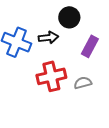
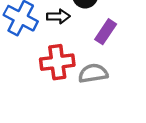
gray semicircle: (83, 83) -> (93, 73), size x1.4

